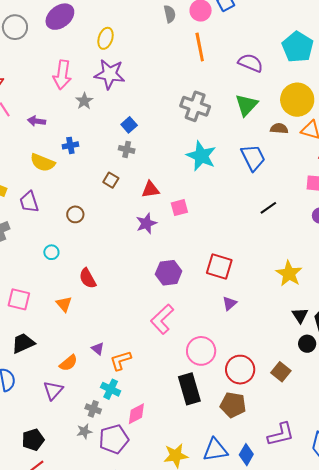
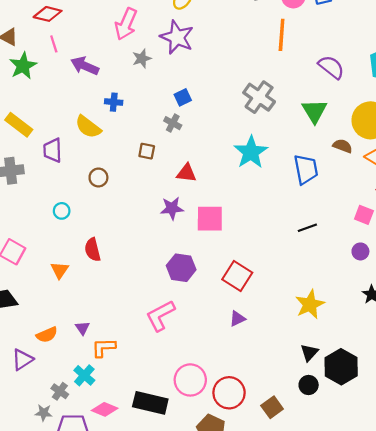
green triangle: (246, 105) -> (314, 111), turned -30
purple arrow: (37, 121) -> (85, 66), size x1.4
yellow semicircle: (43, 163) -> (88, 127), moved
brown square: (111, 180) -> (147, 151), turned -35
pink square: (179, 208) -> (210, 219), moved, size x1.5
pink circle: (201, 351) -> (190, 380), moved
black rectangle: (189, 389) -> (150, 403), moved, turned -76
pink diamond: (136, 414) -> (105, 409), turned 35

